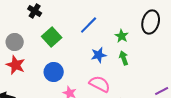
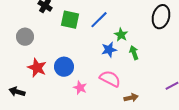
green star: (122, 36) -> (121, 35), moved
green square: (52, 37) -> (70, 20), moved, turned -36
red star: (16, 65) -> (37, 68), moved

